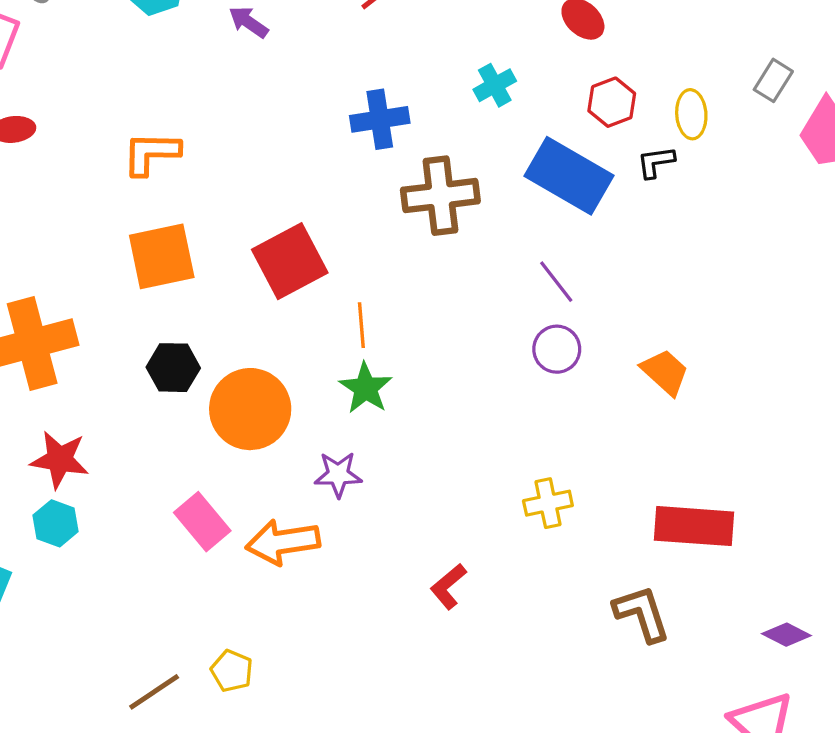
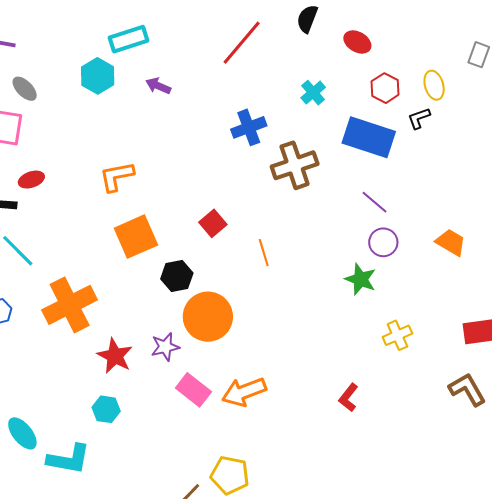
red square: (290, 261) -> (213, 223), size x0.6
black hexagon: (173, 368) -> (177, 276), moved
green star: (366, 388) -> (361, 279), moved
red star: (60, 460) -> (115, 356), moved, turned 30
purple star: (338, 475) -> (165, 347), moved
yellow pentagon: (232, 671) -> (230, 475), size x1.5

